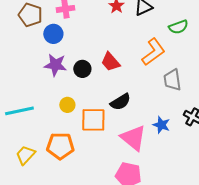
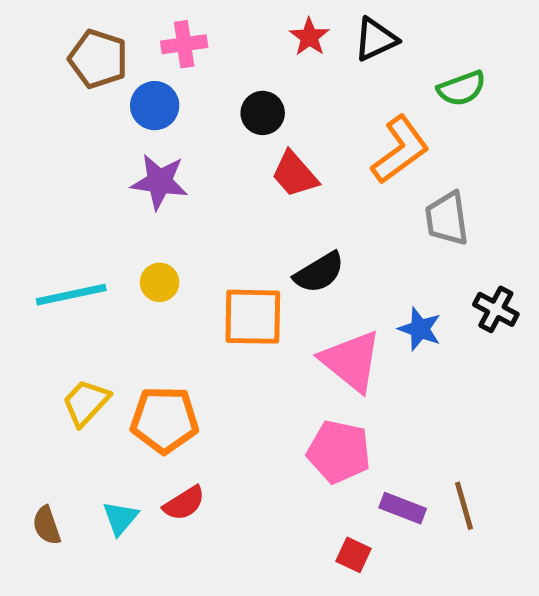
black circle: (82, 69) -> (263, 113), moved
yellow circle: (67, 105) -> (160, 282), moved
orange pentagon: (60, 146) -> (164, 420), moved

